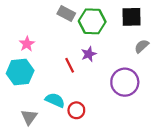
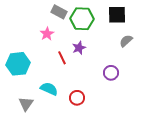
pink star: (27, 44) -> (47, 34), moved
purple circle: (125, 82) -> (111, 73), size x0.6
red circle: (76, 110) -> (77, 98), moved

